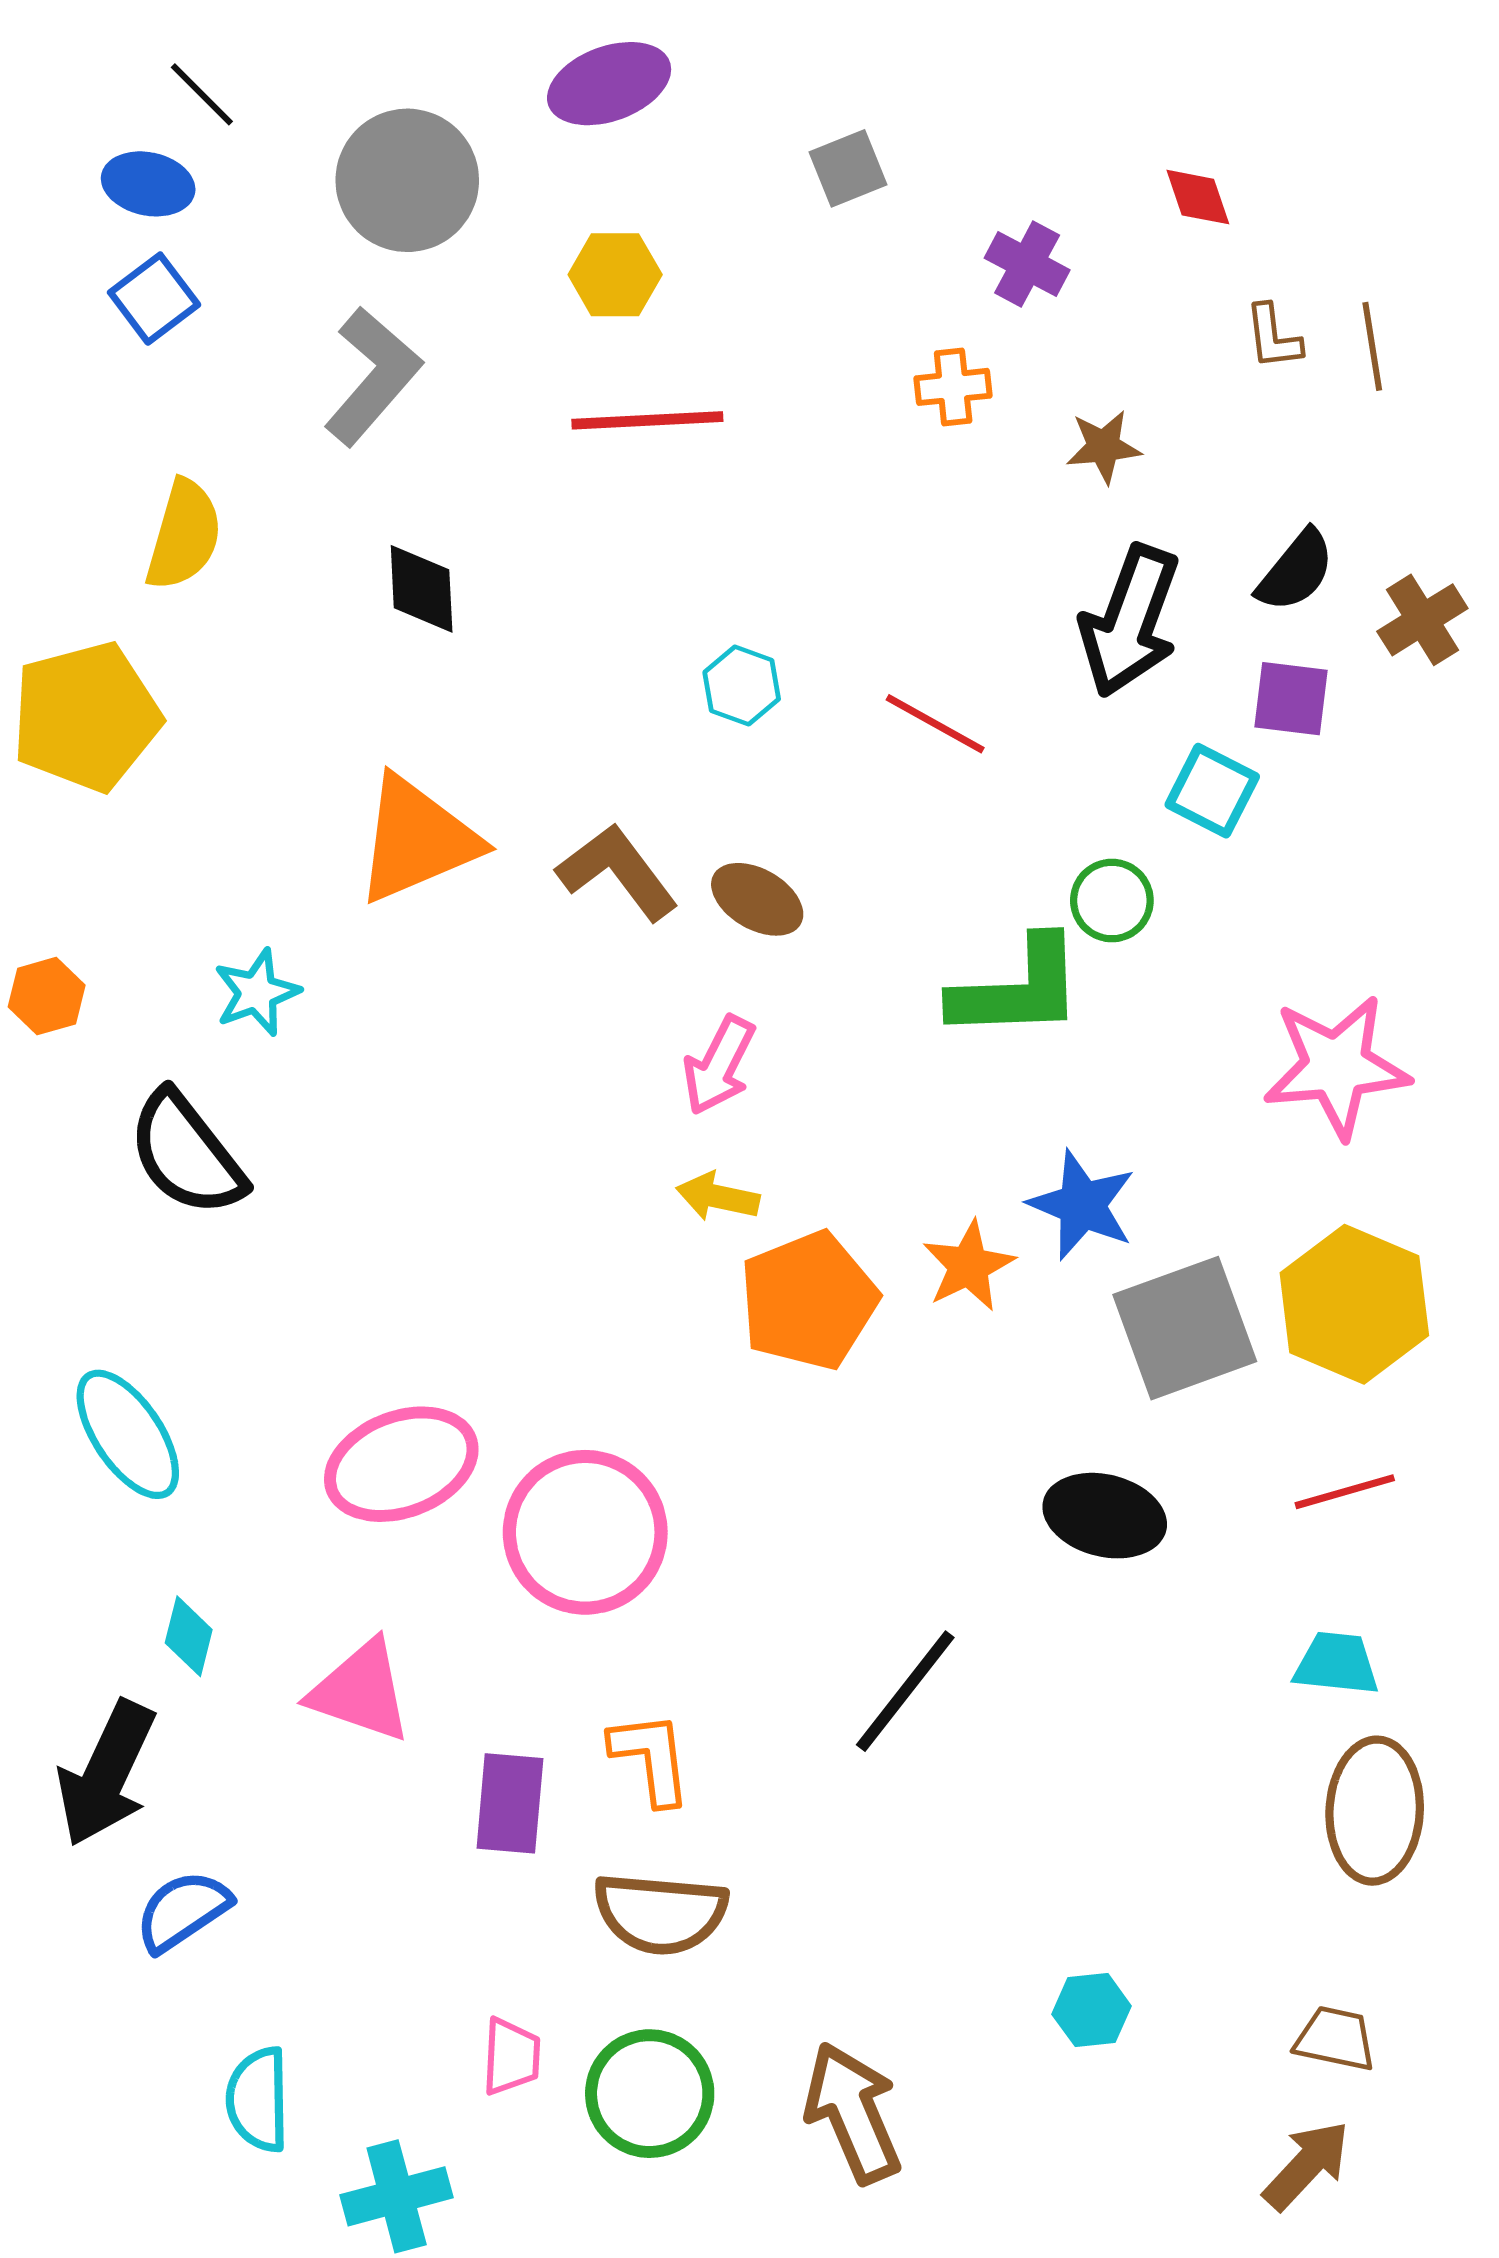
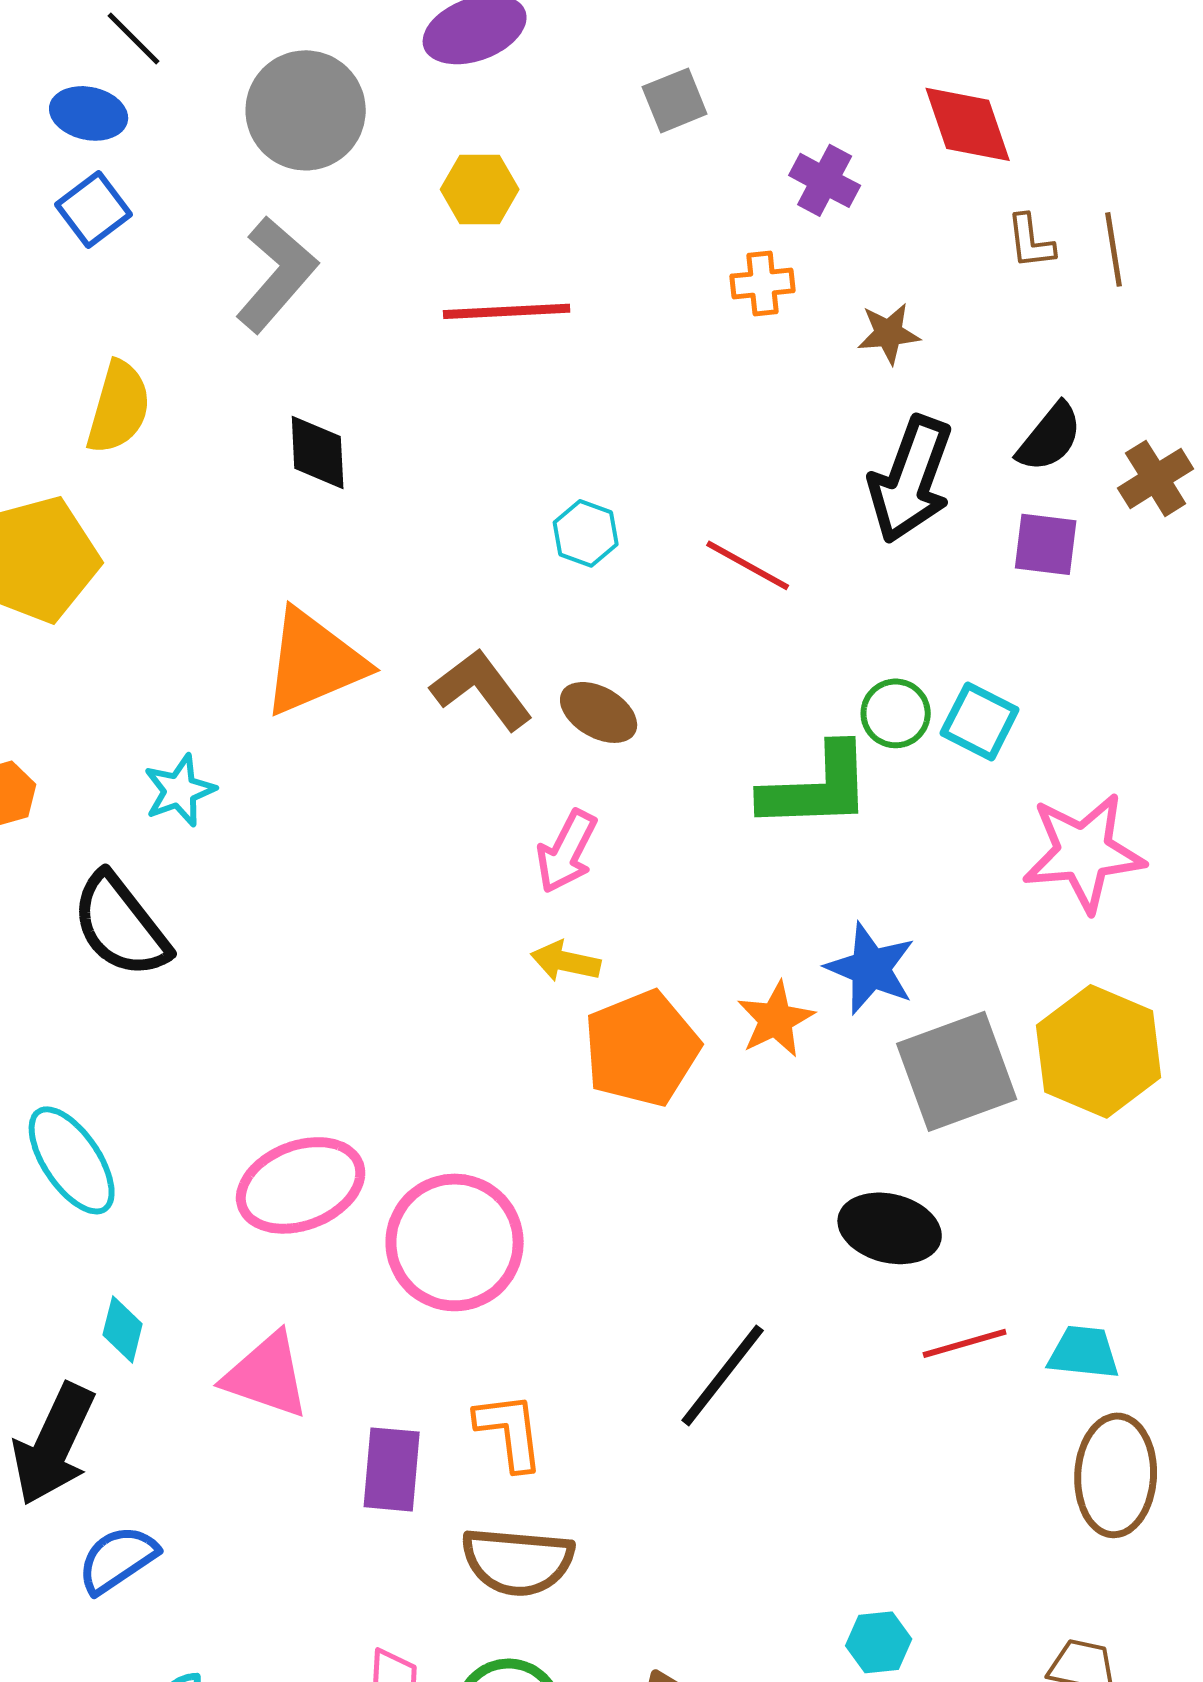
red diamond: (1198, 197) -> (968, 124), size x1.6
cyan square: (1212, 791) -> (980, 721), moved
red line: (1345, 1492) -> (965, 1343), moved

